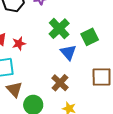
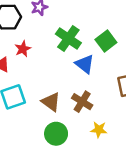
red star: (19, 44) -> (23, 49), moved
brown triangle: (14, 89) -> (51, 102), moved

